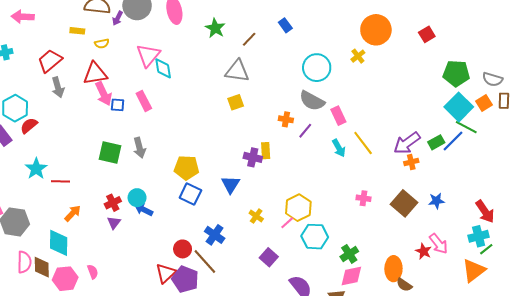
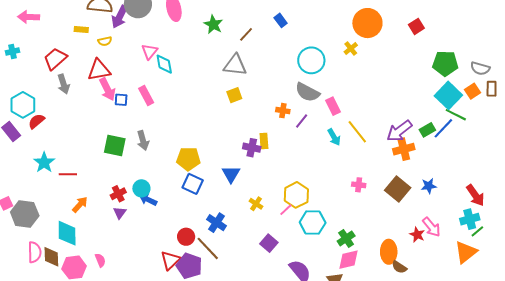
purple arrow: (118, 18) -> (120, 17), size x1.6
pink triangle: (148, 55) -> (150, 52), size x0.7
orange cross: (411, 162) -> (404, 149), size x1.5

